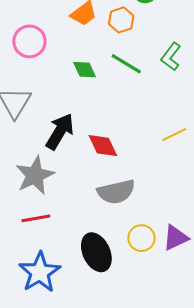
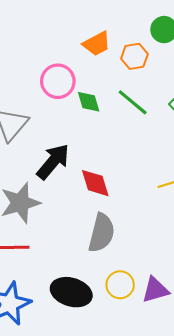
pink circle: (29, 41) -> (58, 81), moved
gray semicircle: (116, 192) -> (101, 233), turned -72
black ellipse: (96, 252) -> (71, 292), turned -57

